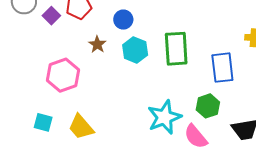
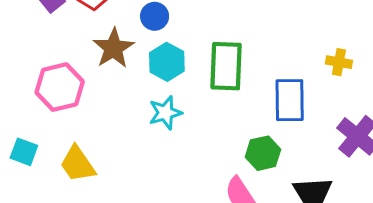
brown star: (97, 44) -> (113, 48), size x1.6
cyan star: (164, 117) -> (165, 113), moved, size x0.7

